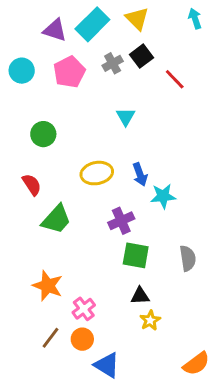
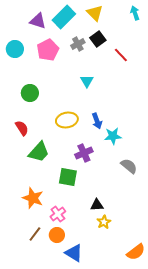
green square: (136, 255) -> (68, 177), moved
gray semicircle: (188, 258) -> (129, 166), moved, turned -42

